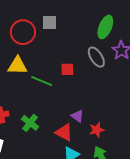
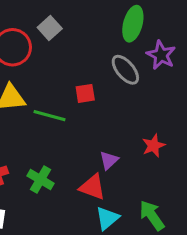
gray square: (49, 23) -> (50, 28), turned -35
purple triangle: (77, 116) -> (109, 160), turned 48
red star: (97, 130) -> (153, 146), moved

